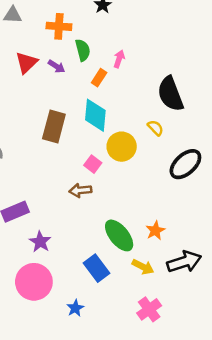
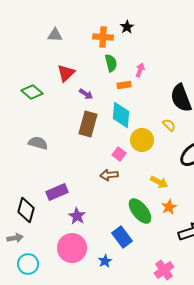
orange cross: (59, 26) -> (103, 37), moved
purple arrow: (56, 66) -> (86, 94), moved
orange rectangle: (99, 78) -> (124, 85), turned 48
yellow arrow: (143, 267) -> (159, 182), moved
blue star: (75, 308) -> (105, 261), moved

